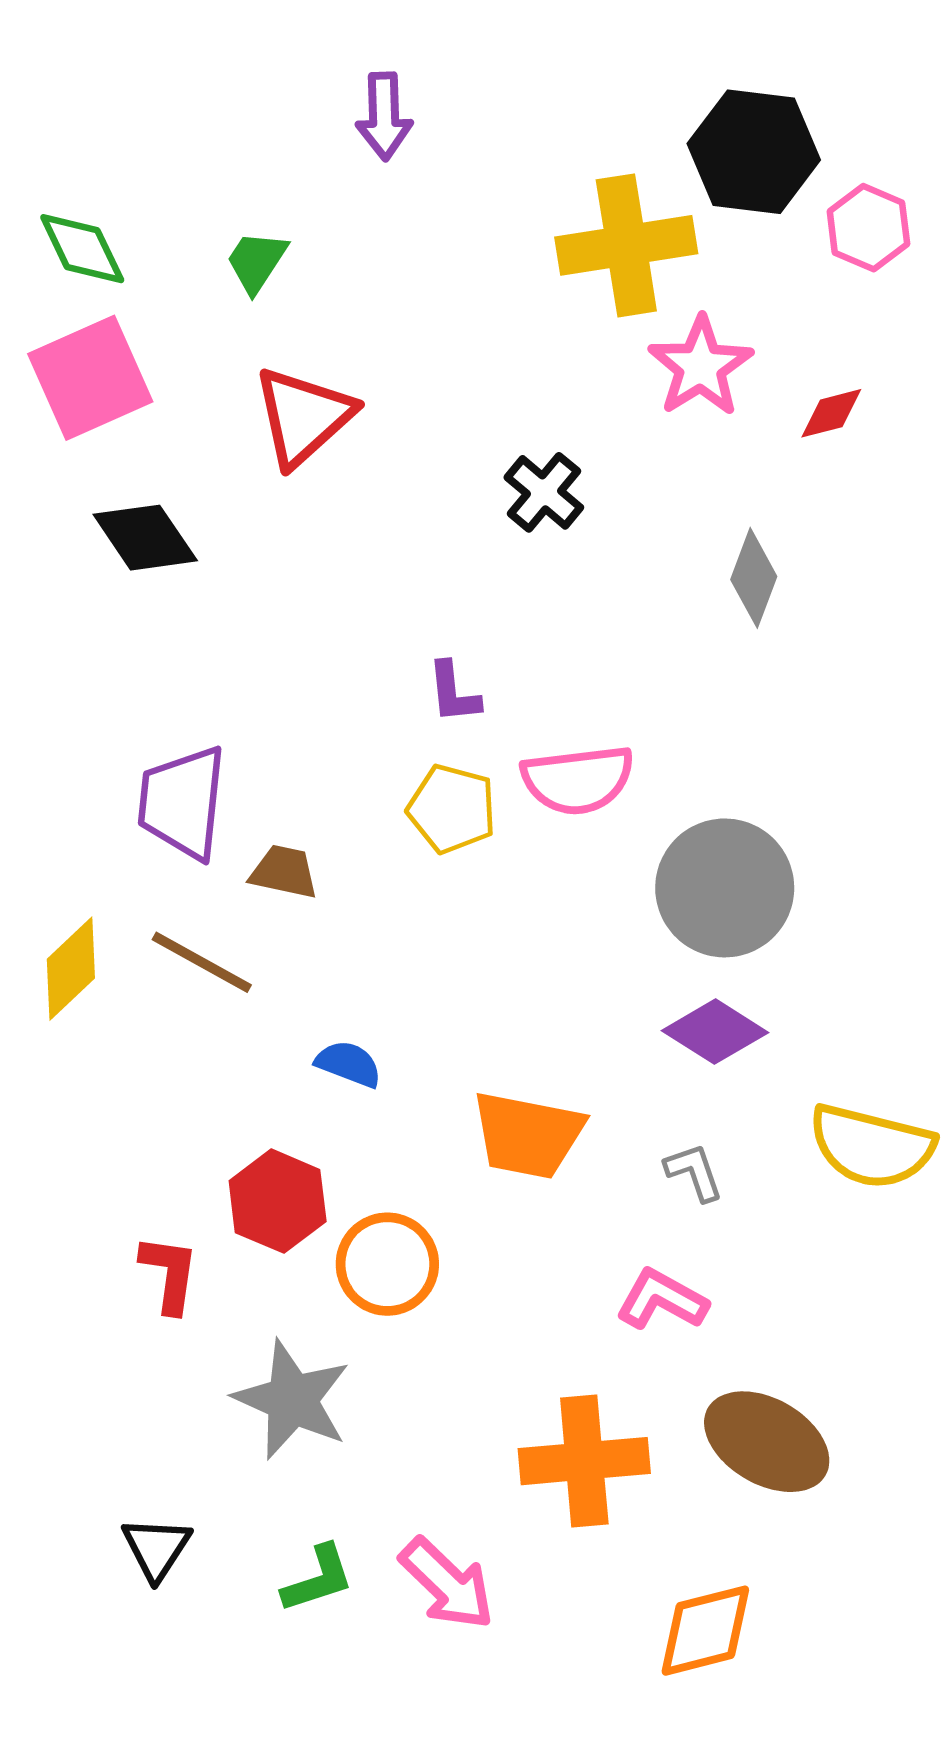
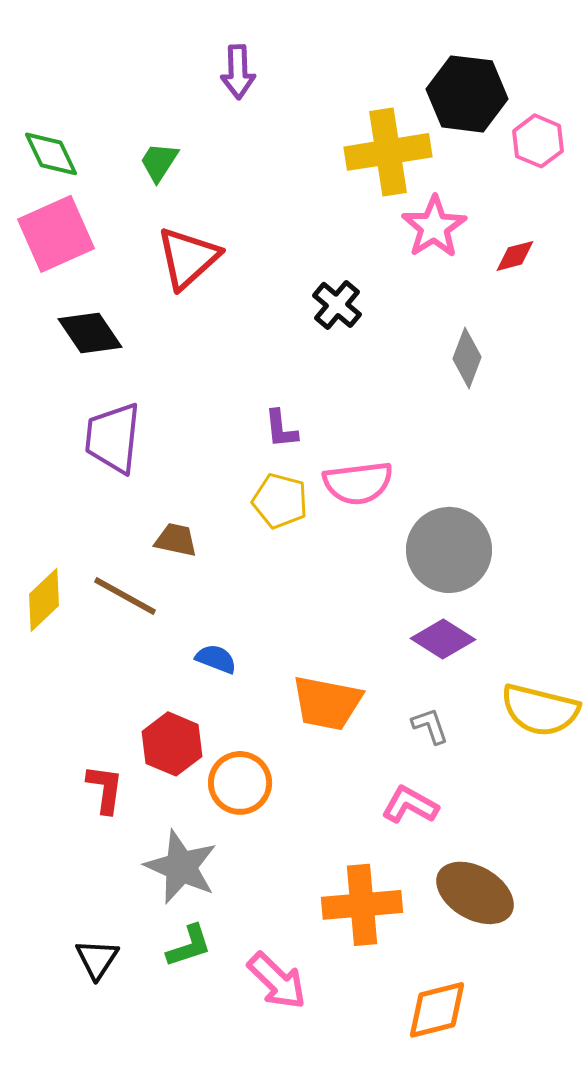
purple trapezoid: (182, 802) -> (113, 438), moved
green L-shape: (318, 1579) -> (189, 946), moved

